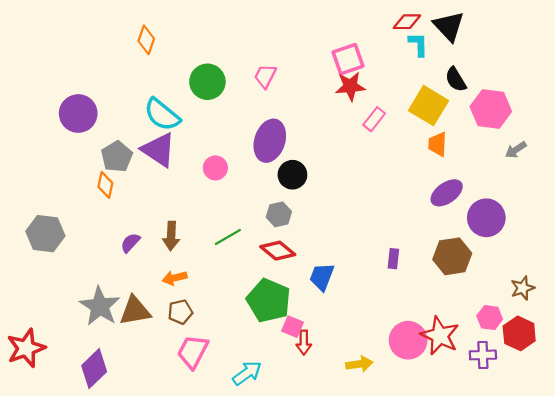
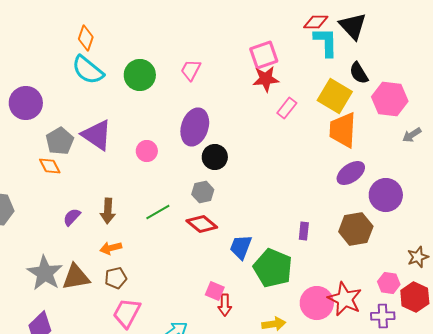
cyan L-shape: (418, 44) -> (326, 42), size x1.4
cyan semicircle: (162, 115) -> (88, 70), moved
orange trapezoid: (438, 144) -> (343, 130), size x1.6
orange diamond: (105, 185) -> (50, 166), turned -40
green pentagon: (269, 301) -> (273, 268), moved

